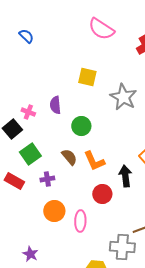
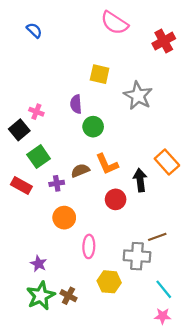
purple semicircle: (55, 105) -> (76, 104), moved
brown semicircle: (69, 157) -> (80, 171), moved, turned -72
pink ellipse: (80, 221) -> (89, 246), moved

